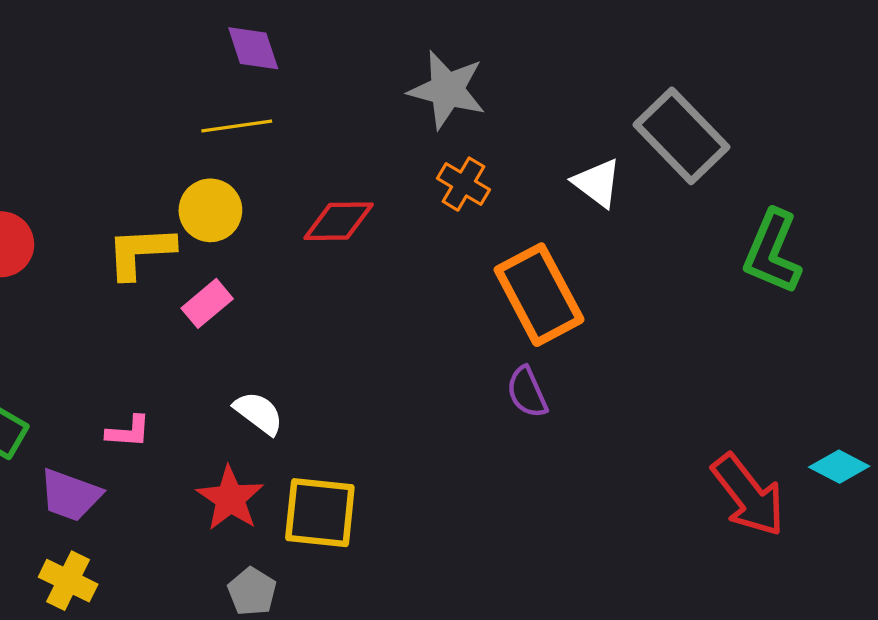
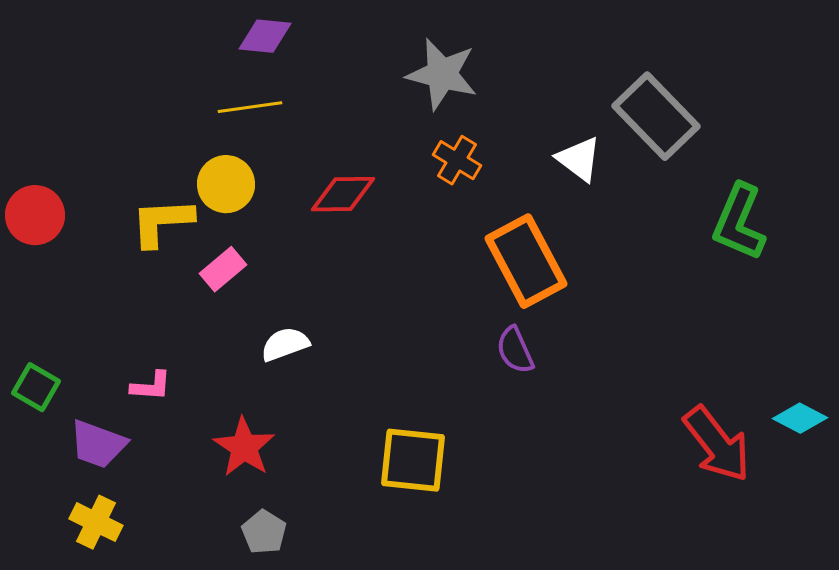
purple diamond: (253, 48) -> (265, 36), turned -66
white semicircle: (259, 413) -> (285, 344), moved, turned -57
yellow square: (320, 513) -> (413, 460), moved

